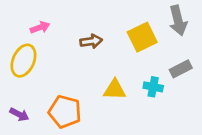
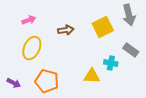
yellow ellipse: (23, 61) -> (32, 48), moved
gray rectangle: (181, 69) -> (131, 50), turned 63
yellow triangle: (115, 90) -> (92, 76), moved

